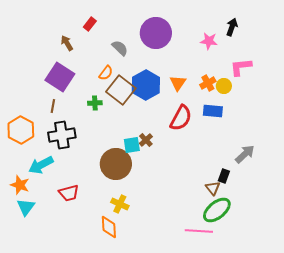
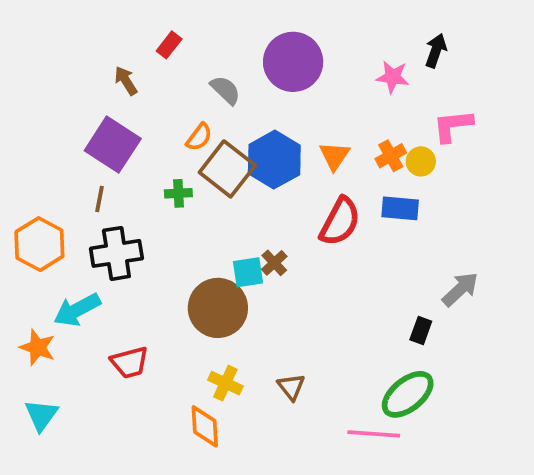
brown triangle: (213, 188) -> (291, 387), moved
cyan triangle: (26, 207) -> (41, 415), moved

